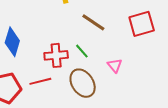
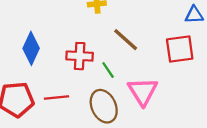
red cross: (56, 55) -> (80, 56), moved
pink triangle: (115, 65) -> (143, 91), size x1.8

